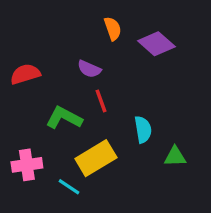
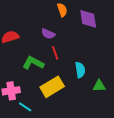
purple diamond: (156, 44) -> (88, 19), turned 40
cyan line: (69, 187) -> (25, 107), moved

